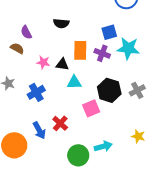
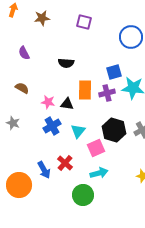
purple semicircle: (26, 32) -> (24, 53), moved
purple cross: (102, 53) -> (107, 93), turned -35
cyan triangle: (74, 82) -> (78, 131), moved, turned -49
blue cross: (36, 92) -> (52, 126), moved
cyan arrow: (103, 146) -> (99, 173), moved

